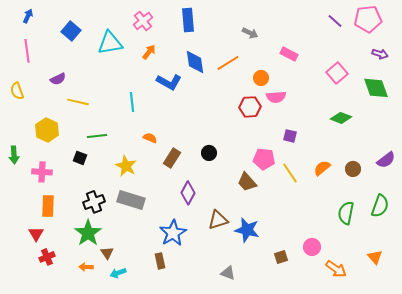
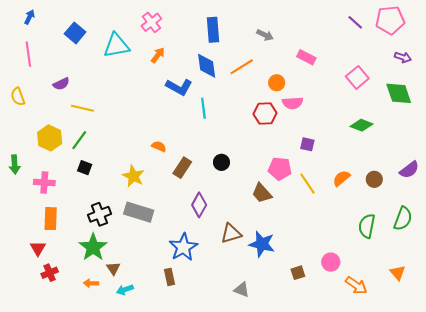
blue rectangle: (188, 20) -> (213, 30), moved
cyan line: (132, 102) -> (203, 108), moved
green line: (97, 136) -> (79, 140), moved, turned -48

